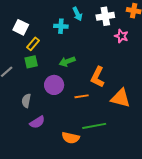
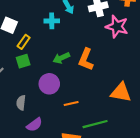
pink star: (121, 36) -> (117, 27), size x1.5
orange L-shape: (97, 77) -> (86, 59), moved
orange line: (82, 96) -> (71, 103), moved

